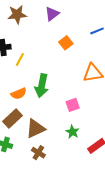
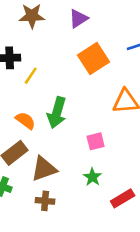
orange square: (66, 43) -> (93, 59), size x1.6
orange semicircle: (19, 94) -> (25, 121), turned -126
brown cross: (38, 153) -> (45, 201), turned -32

